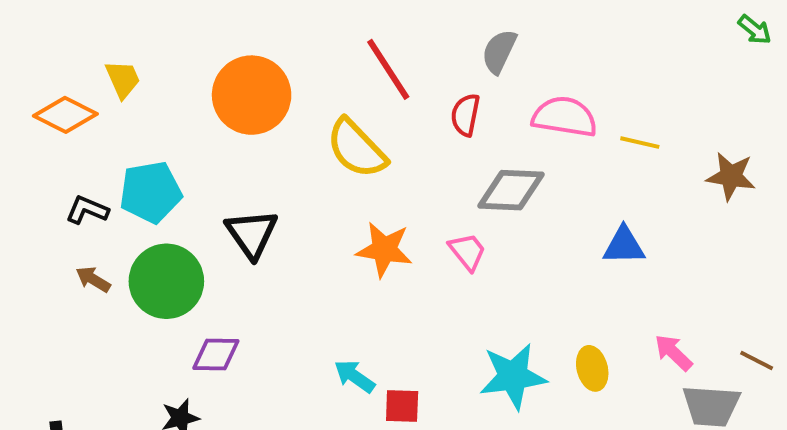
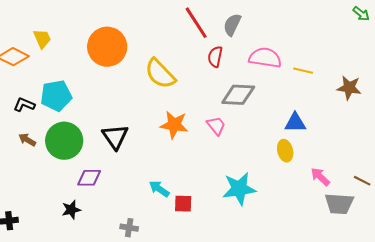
red line: (388, 69) -> (196, 23), moved
black triangle: (252, 234) -> (115, 137), moved
yellow ellipse: (592, 368) -> (285, 151), moved

